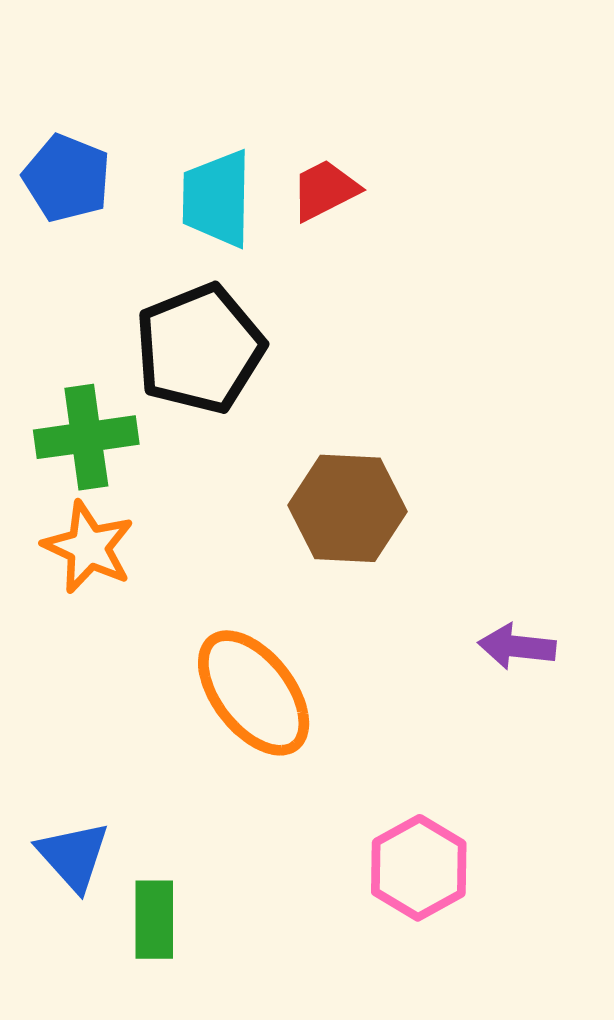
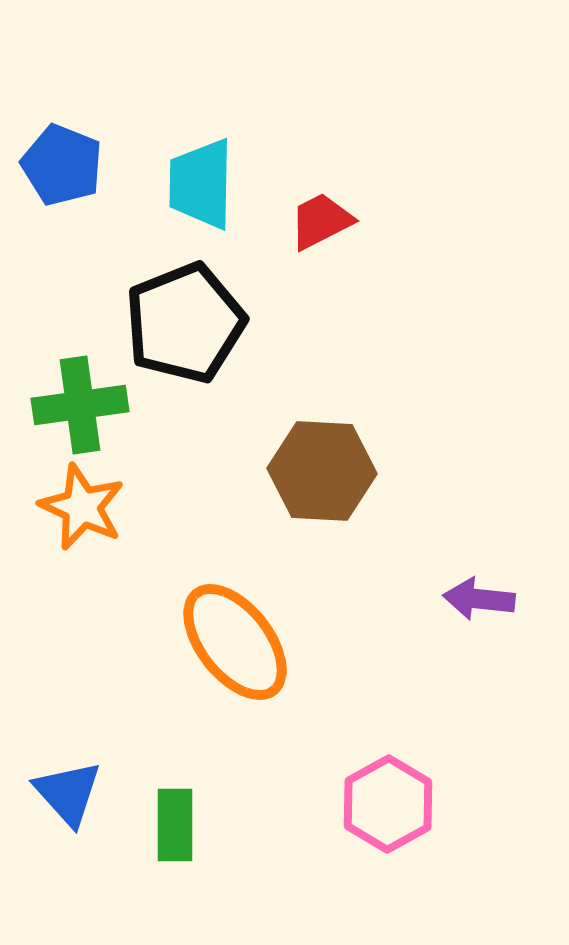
red trapezoid: (325, 190) -> (321, 221), moved
green rectangle: (154, 920) -> (175, 825), moved

